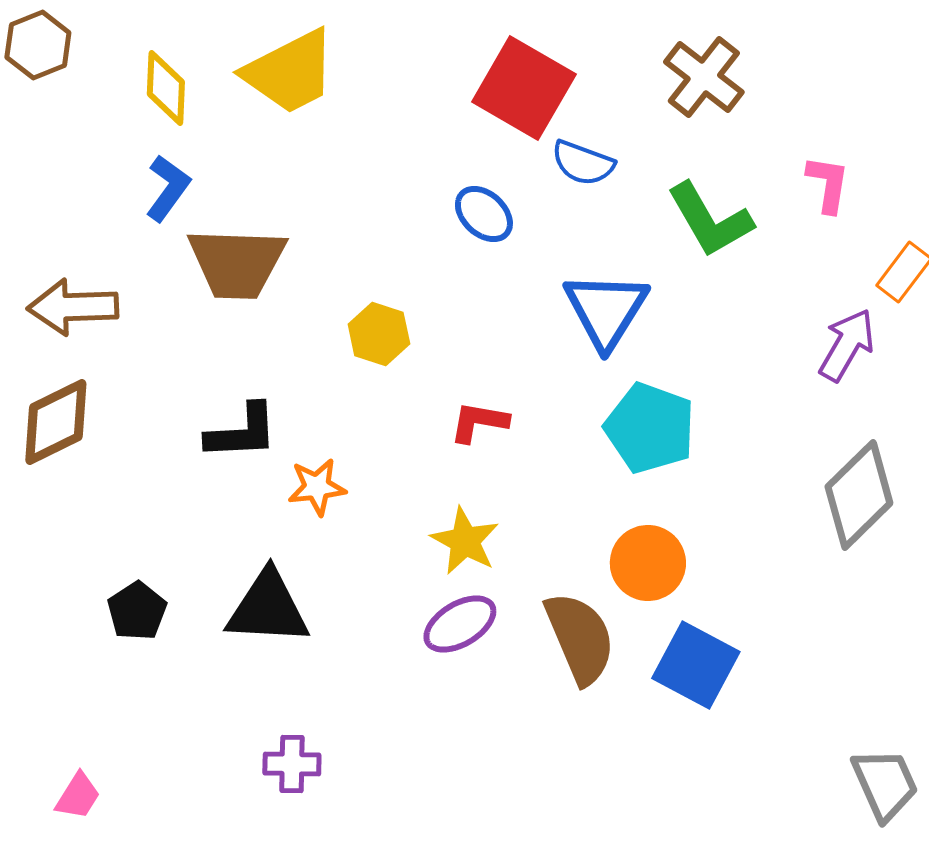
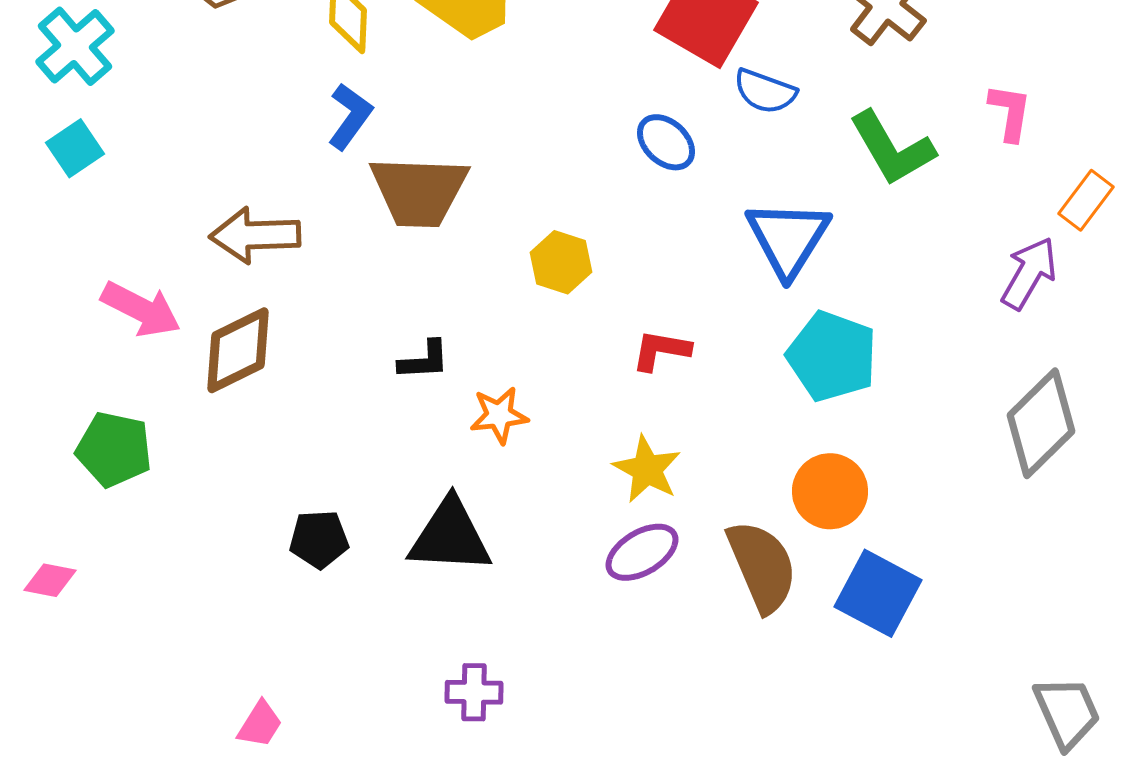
black L-shape: (242, 432) -> (424, 360), size x0.7
black pentagon: (137, 611) -> (319, 539), turned 30

